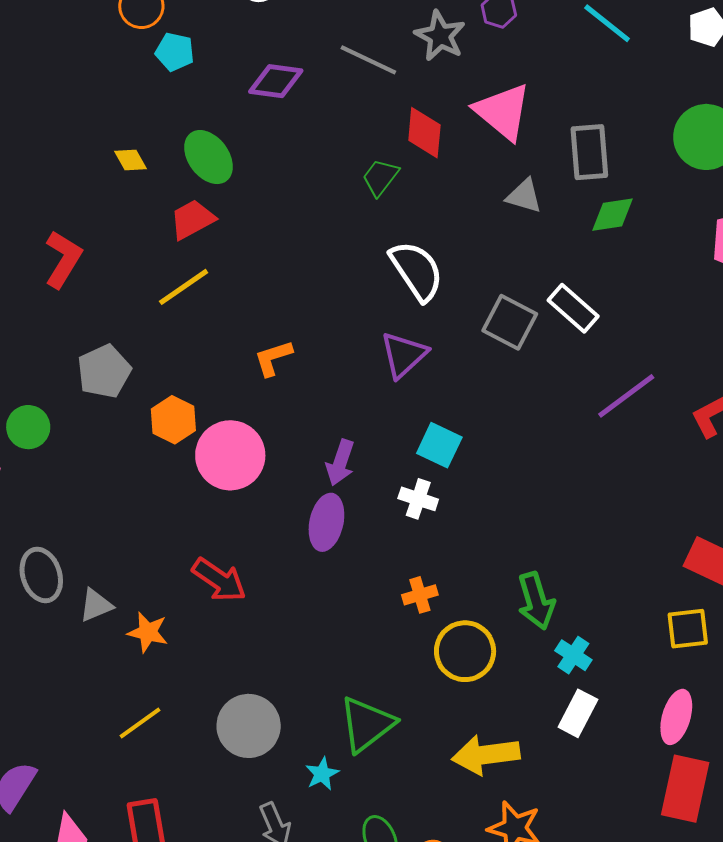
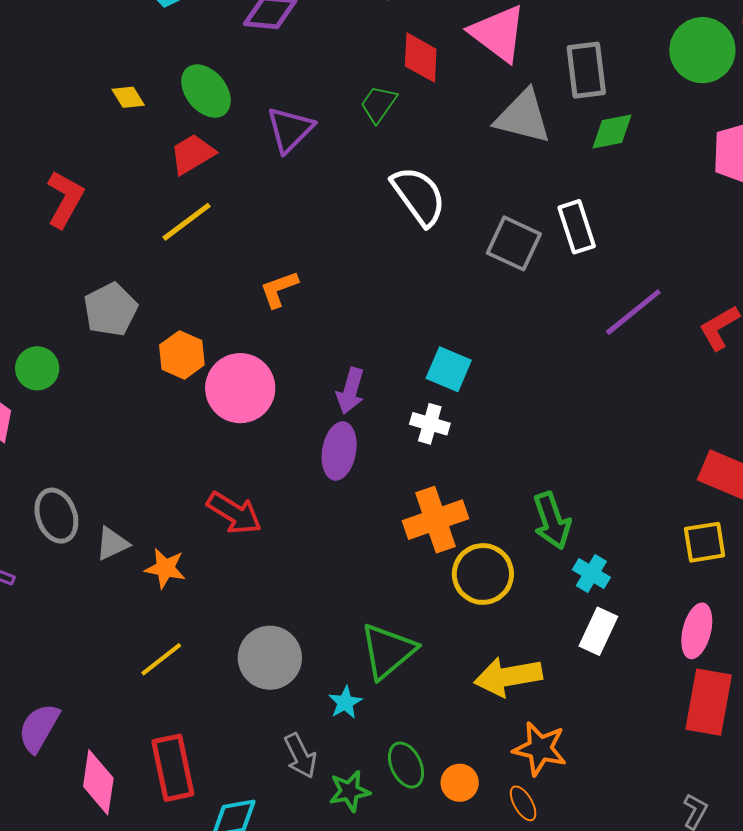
gray triangle: (524, 196) -> (523, 117), size x1.6
white rectangle: (573, 308) -> (577, 227), turned 33
purple triangle: (404, 355) -> (290, 129), moved
orange cross: (420, 595) -> (435, 520), size x1.8

